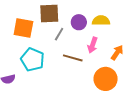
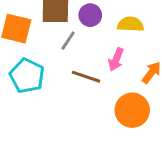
purple circle: (79, 22) -> (90, 15), moved

